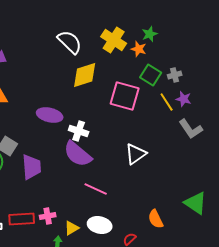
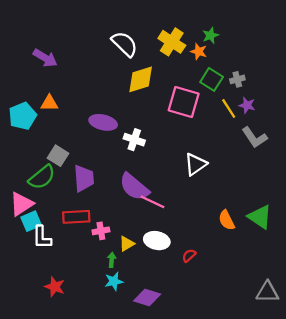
purple semicircle: (78, 154) -> (134, 187), moved
red rectangle: (22, 219) -> (76, 217), moved
orange semicircle: (156, 219) -> (227, 220), moved

